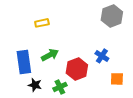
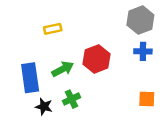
blue cross: (102, 56) -> (143, 51), moved, turned -32
red hexagon: (77, 69) -> (97, 59), moved
green cross: (60, 87) -> (71, 99), moved

